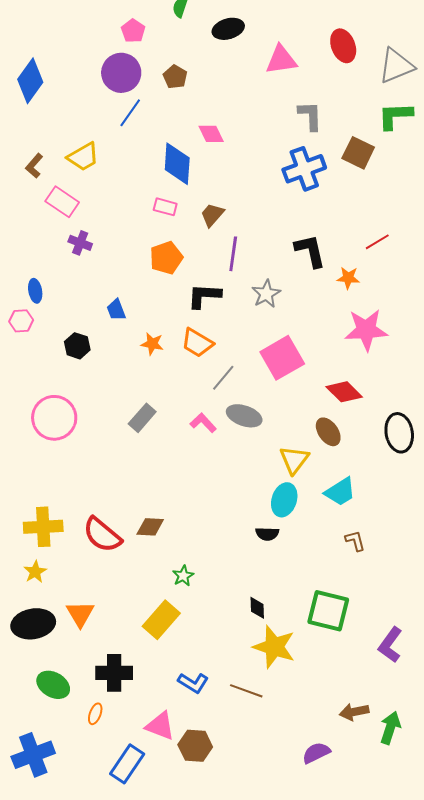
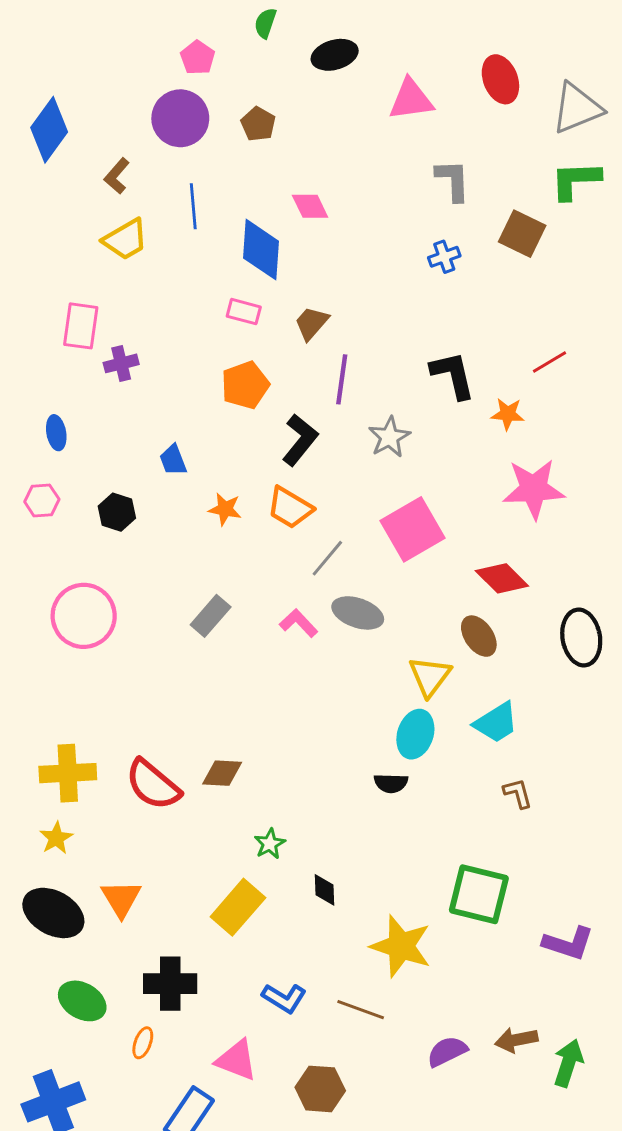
blue line: (130, 113) -> (193, 206), moved, turned -40
brown L-shape: (34, 166) -> (117, 176), moved
blue cross: (304, 169) -> (444, 257), size x0.5
pink rectangle: (62, 202) -> (81, 326), moved, turned 64
purple cross: (80, 243) -> (121, 363), turned -35
black L-shape: (204, 296) -> (300, 440), turned 126
pink hexagon: (21, 321) -> (42, 500), moved
black diamond: (257, 608) -> (325, 890), moved
black ellipse: (33, 624) -> (53, 913), turned 39
purple L-shape: (390, 645) -> (568, 943), turned -108
brown hexagon: (195, 746) -> (320, 1089), moved
purple semicircle: (316, 753) -> (447, 1051), moved

